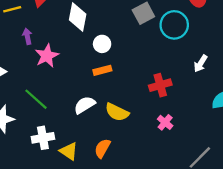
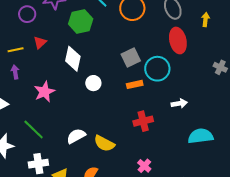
purple arrow: (27, 36) -> (15, 72), moved
white arrow: (201, 64) -> (179, 103), turned -133
orange rectangle: (102, 70) -> (135, 84), moved
pink cross: (165, 122) -> (144, 166), moved

